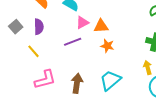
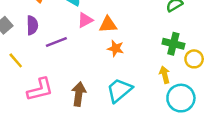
purple line: (73, 42) -> (56, 42), moved
yellow line: (34, 51) -> (16, 60), moved

